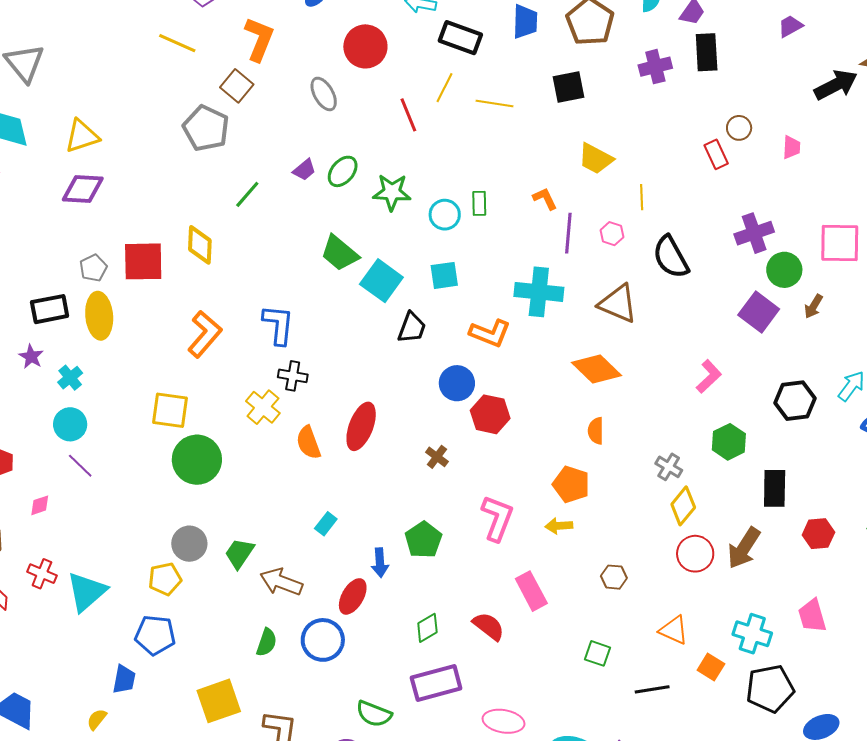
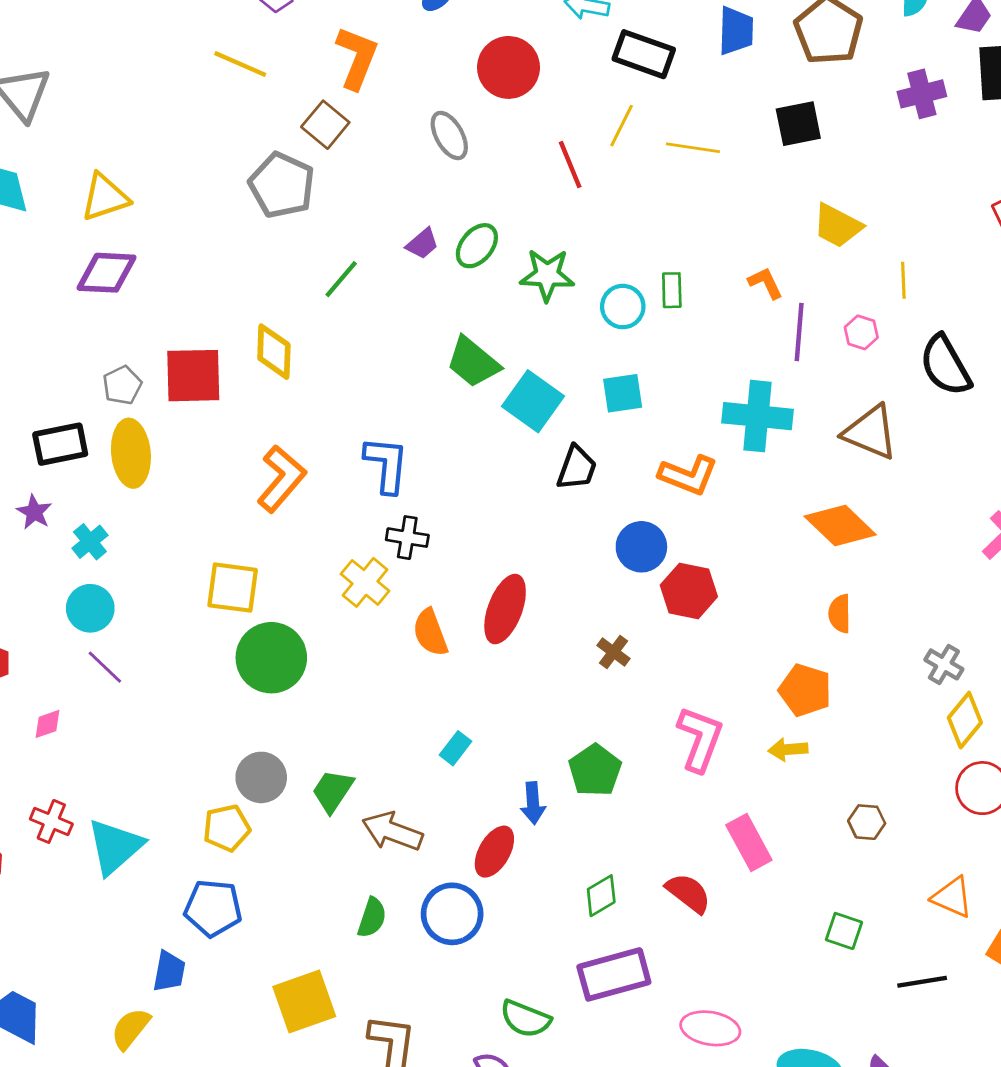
yellow semicircle: (97, 719) -> (130, 1029), size x1.4

